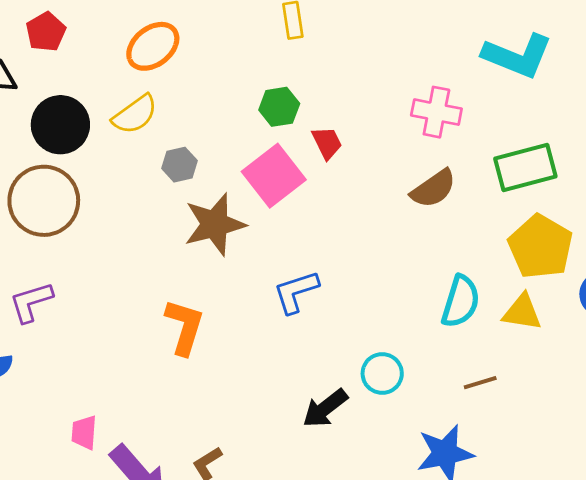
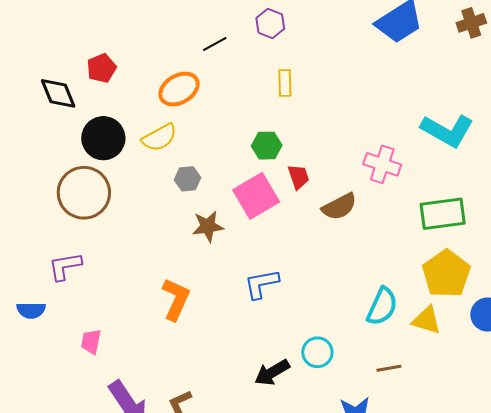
brown semicircle: (433, 189) -> (339, 207), moved
brown star: (215, 224) -> (208, 226), size x0.7
pink trapezoid: (84, 432) -> (91, 342), moved

